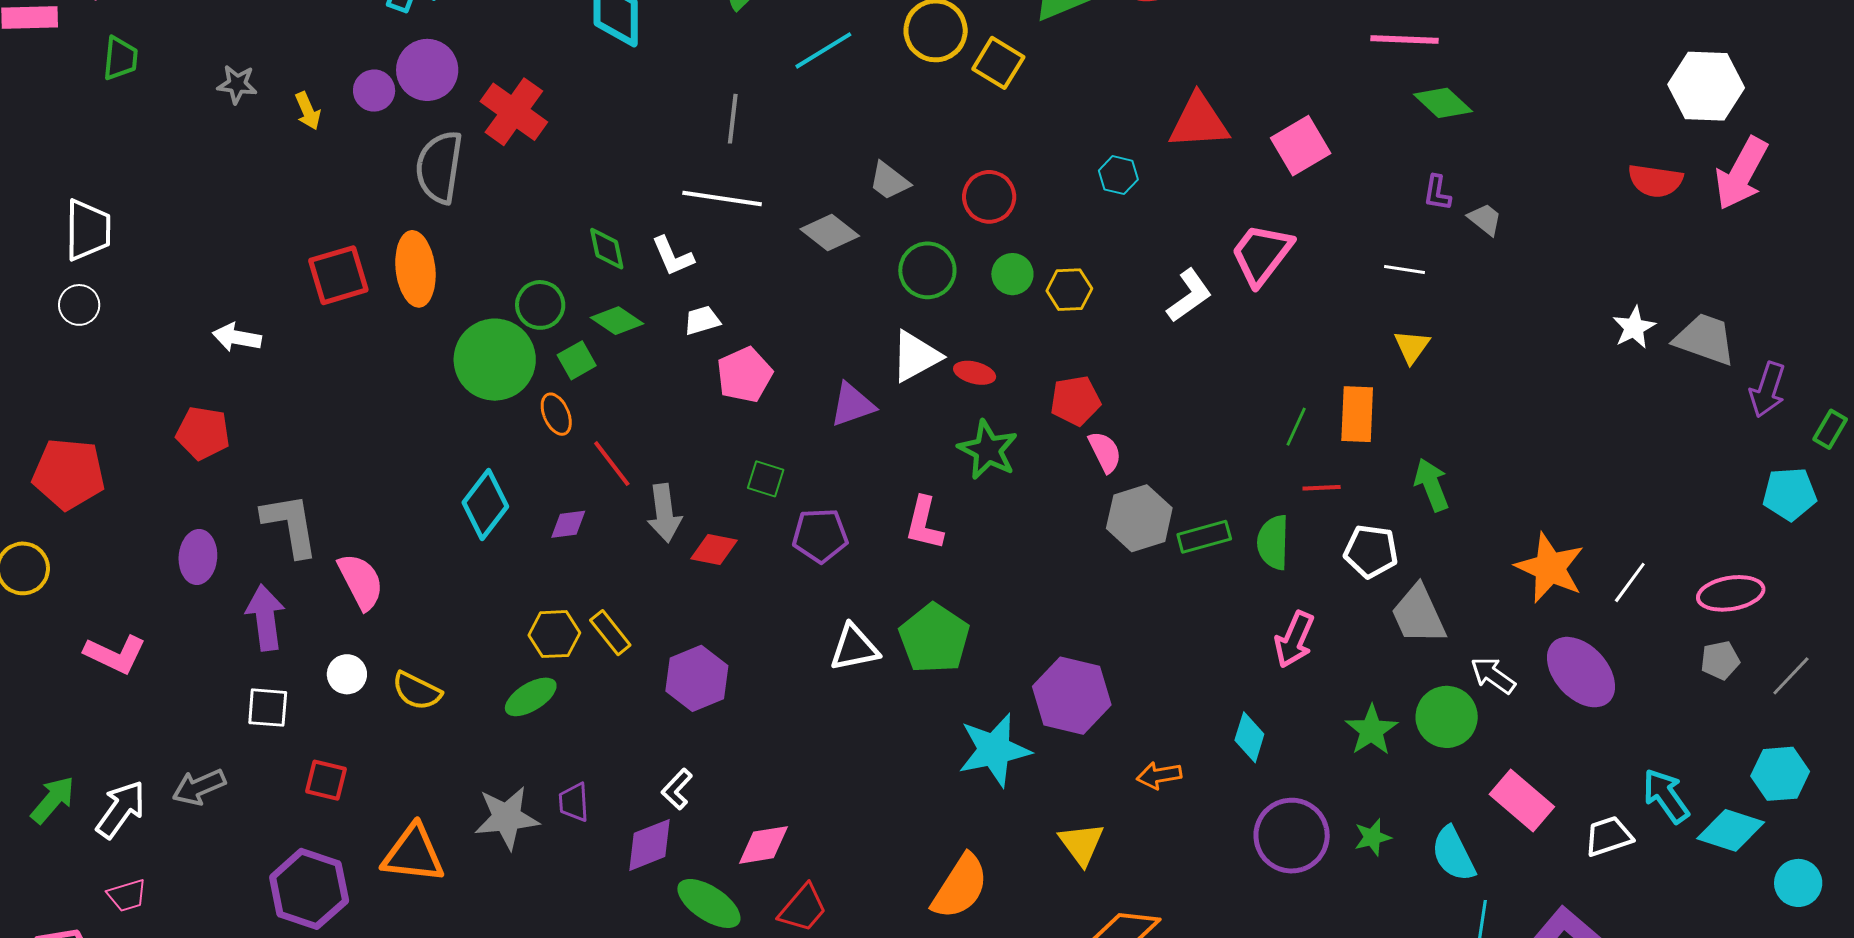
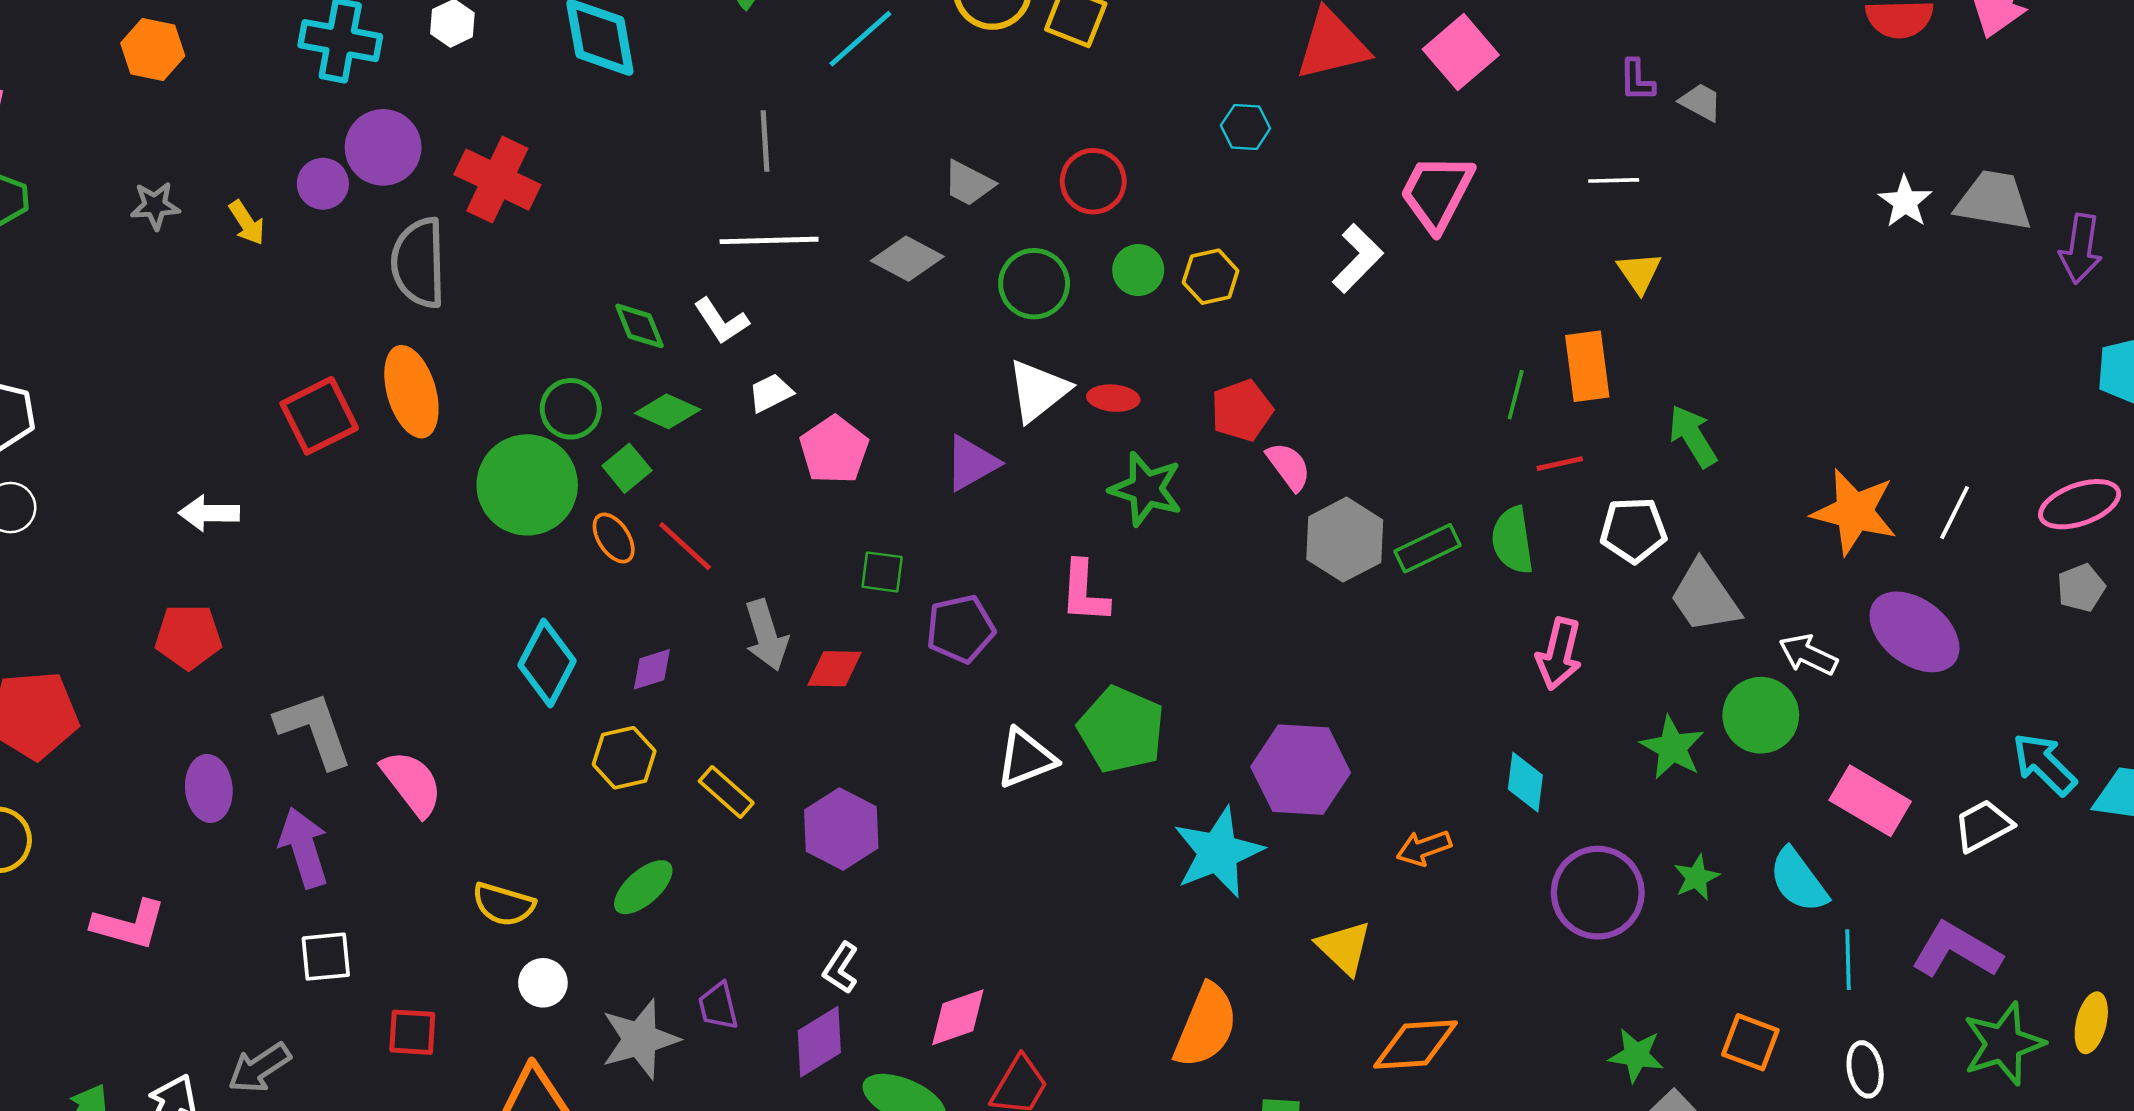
red line: (612, 464) -> (685, 546), moved
yellow hexagon: (554, 634) -> (624, 758), moved
white circle: (347, 674) -> (543, 983), moved

